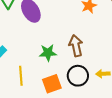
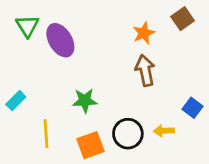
brown arrow: (76, 46) -> (145, 70), moved

